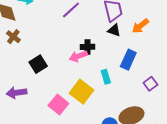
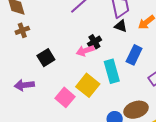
brown cross: (13, 37) -> (22, 30), turned 32
black cross: (87, 47) -> (94, 42), turned -32
cyan rectangle: (106, 77) -> (112, 71), size x1.6

